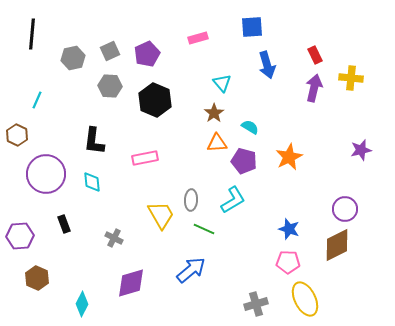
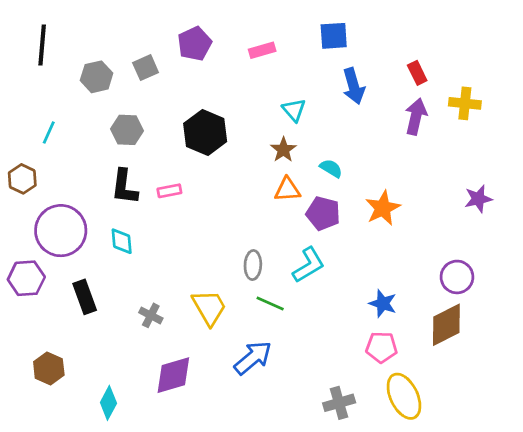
purple pentagon: (147, 54) -> (195, 44), moved
gray hexagon: (110, 86) -> (127, 130), moved
pink rectangle: (145, 158) -> (169, 191), moved, size x0.7
yellow trapezoid: (161, 215) -> (209, 307), moved
black rectangle: (64, 224) -> (85, 297), size x1.4
purple hexagon: (20, 236) -> (26, 278), moved

